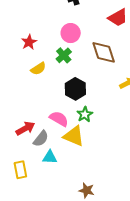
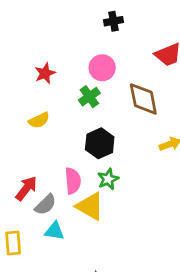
yellow semicircle: (38, 69) -> (39, 120), moved
pink semicircle: (59, 119) -> (73, 181), turned 48
red arrow: (25, 128) -> (26, 188), turned -30

